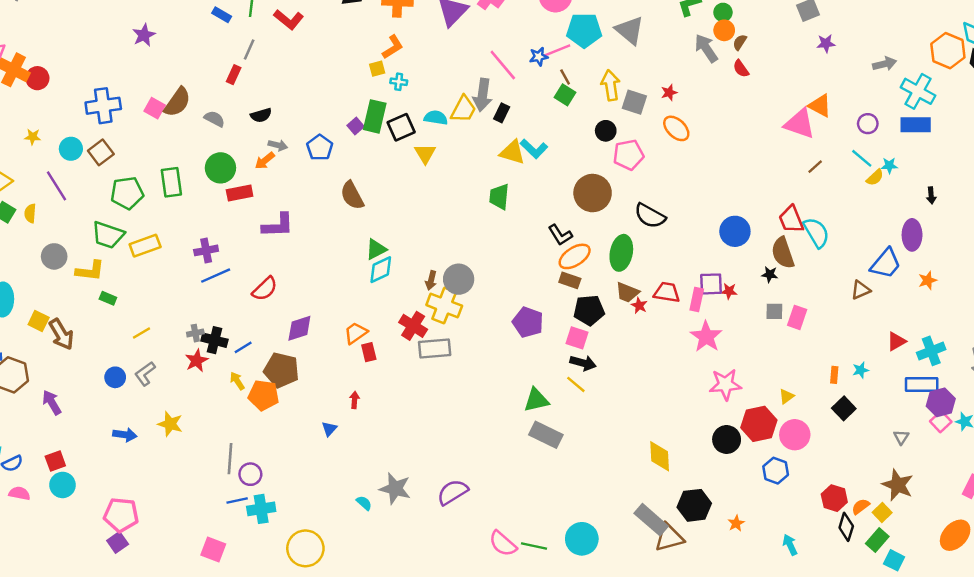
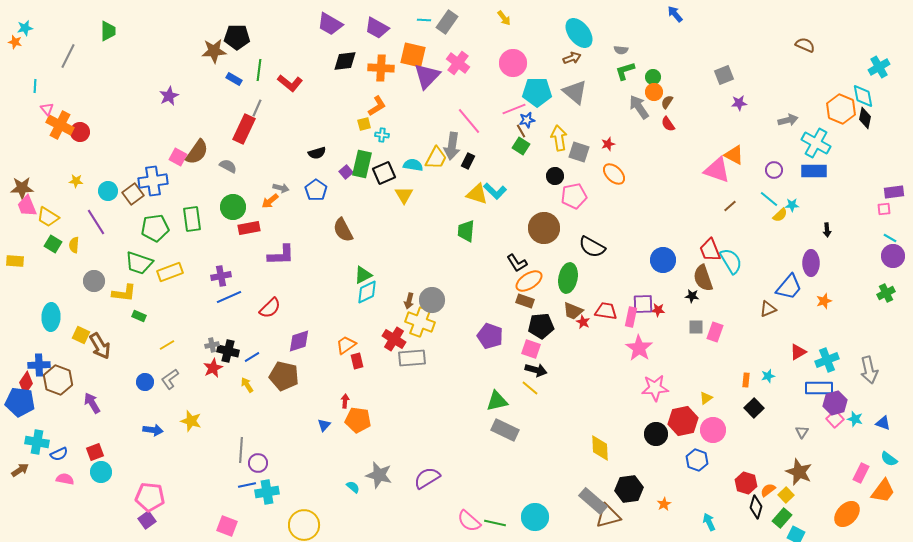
blue star: (539, 57) -> (527, 120), moved
red rectangle: (234, 75) -> (244, 129), size x1.8
blue cross: (103, 106) -> (153, 181), moved
black semicircle: (261, 115) -> (317, 153), moved
orange pentagon: (264, 395) -> (358, 420), moved

